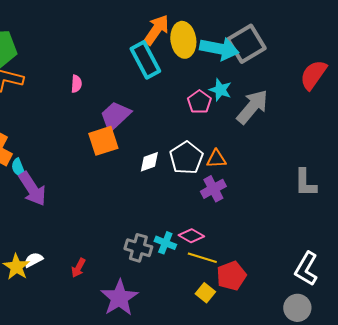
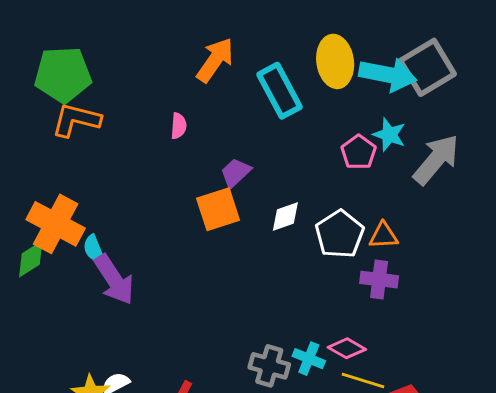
orange arrow: (156, 30) -> (215, 60), moved
purple trapezoid: (115, 116) -> (236, 173), size x0.7
white diamond: (149, 162) -> (285, 217), moved
purple cross: (213, 189) -> (379, 280), turned 35

